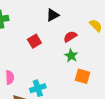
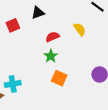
red square: (34, 41) -> (13, 25), moved

